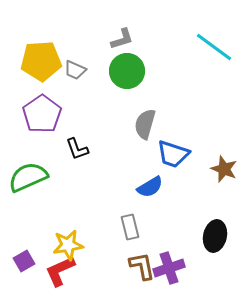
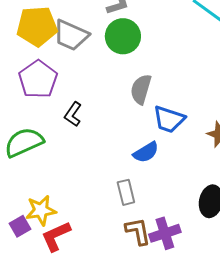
gray trapezoid: (75, 70) -> (71, 35), size x1.6
black L-shape: (77, 149) -> (73, 114), turned 55
yellow star: (68, 245) -> (41, 210), moved

